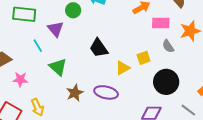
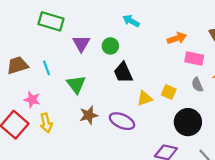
green circle: (73, 10) -> (110, 46), moved
cyan line: (38, 46) -> (47, 68), moved
yellow square: (144, 58) -> (169, 92), turned 32
pink star: (20, 79) -> (32, 100), moved

